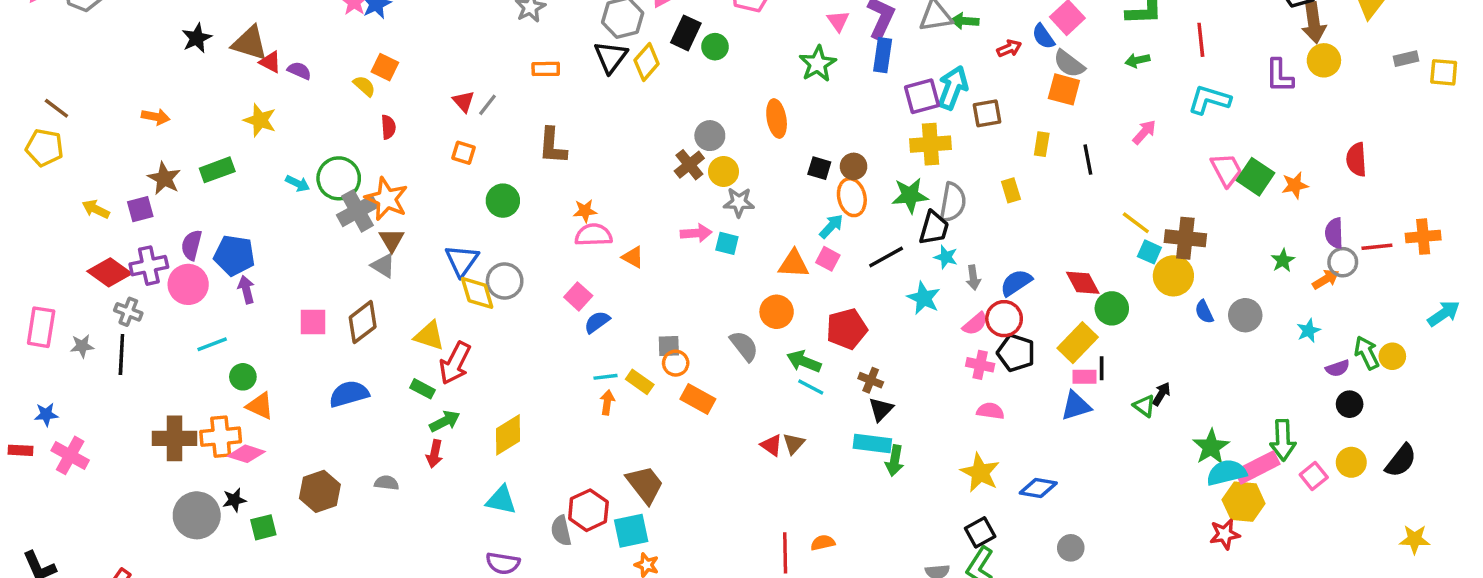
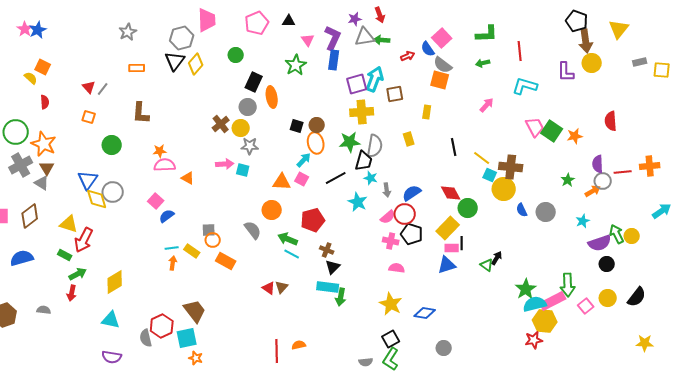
black rectangle: (686, 33) -> (254, 82), moved
gray circle: (710, 136) -> (248, 107), moved
black line: (1088, 160) -> (454, 147), moved
gray cross: (357, 211) -> (21, 165), moved
purple semicircle: (1338, 368) -> (600, 243), size x1.6

